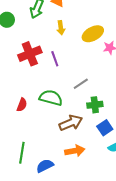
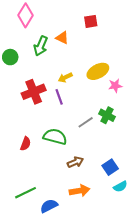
yellow arrow: (61, 28) -> (65, 77), moved, turned 72
green cross: (95, 105) -> (107, 115), moved, turned 35
brown arrow: (71, 123) -> (75, 162), size x0.7
green line: (22, 153) -> (25, 193), turned 55

